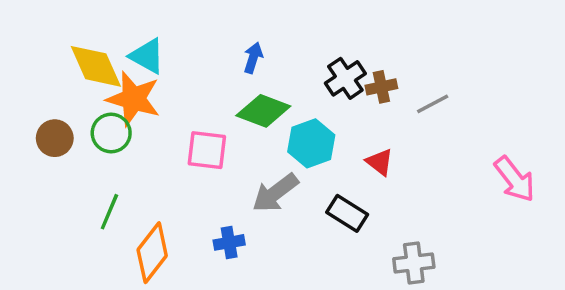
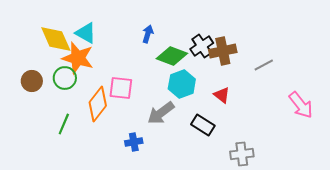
brown cross: (381, 87) -> (223, 51), size x1.5
gray line: (433, 104) -> (264, 65), moved
green diamond: (263, 111) -> (172, 56), moved
orange diamond: (152, 253) -> (98, 104), moved

